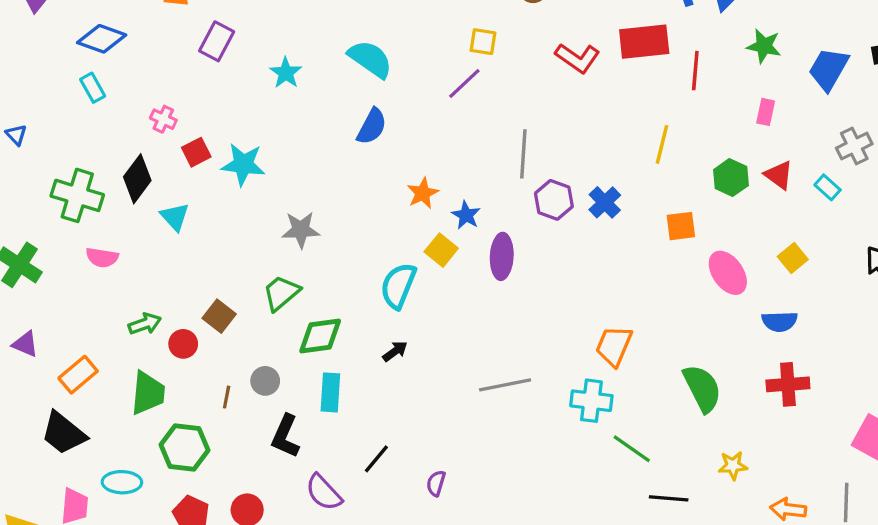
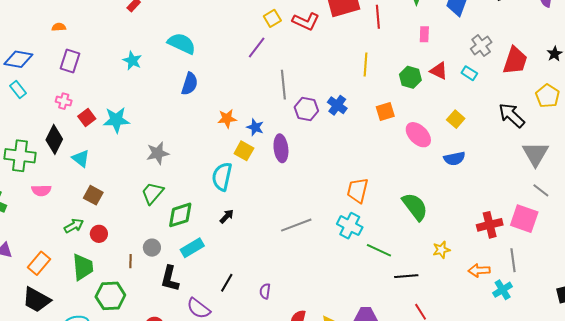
purple rectangle: (217, 41) -> (70, 61), moved
yellow square: (483, 42) -> (272, 18), moved, turned -30
purple line: (464, 83) -> (257, 48), moved
orange star: (423, 193) -> (227, 119), turned 30
brown square: (219, 316) -> (93, 195), moved
red cross: (788, 384) -> (490, 225), moved
cyan rectangle: (330, 392) -> (192, 248), turned 65
cyan cross: (591, 401) -> (350, 226), turned 30

